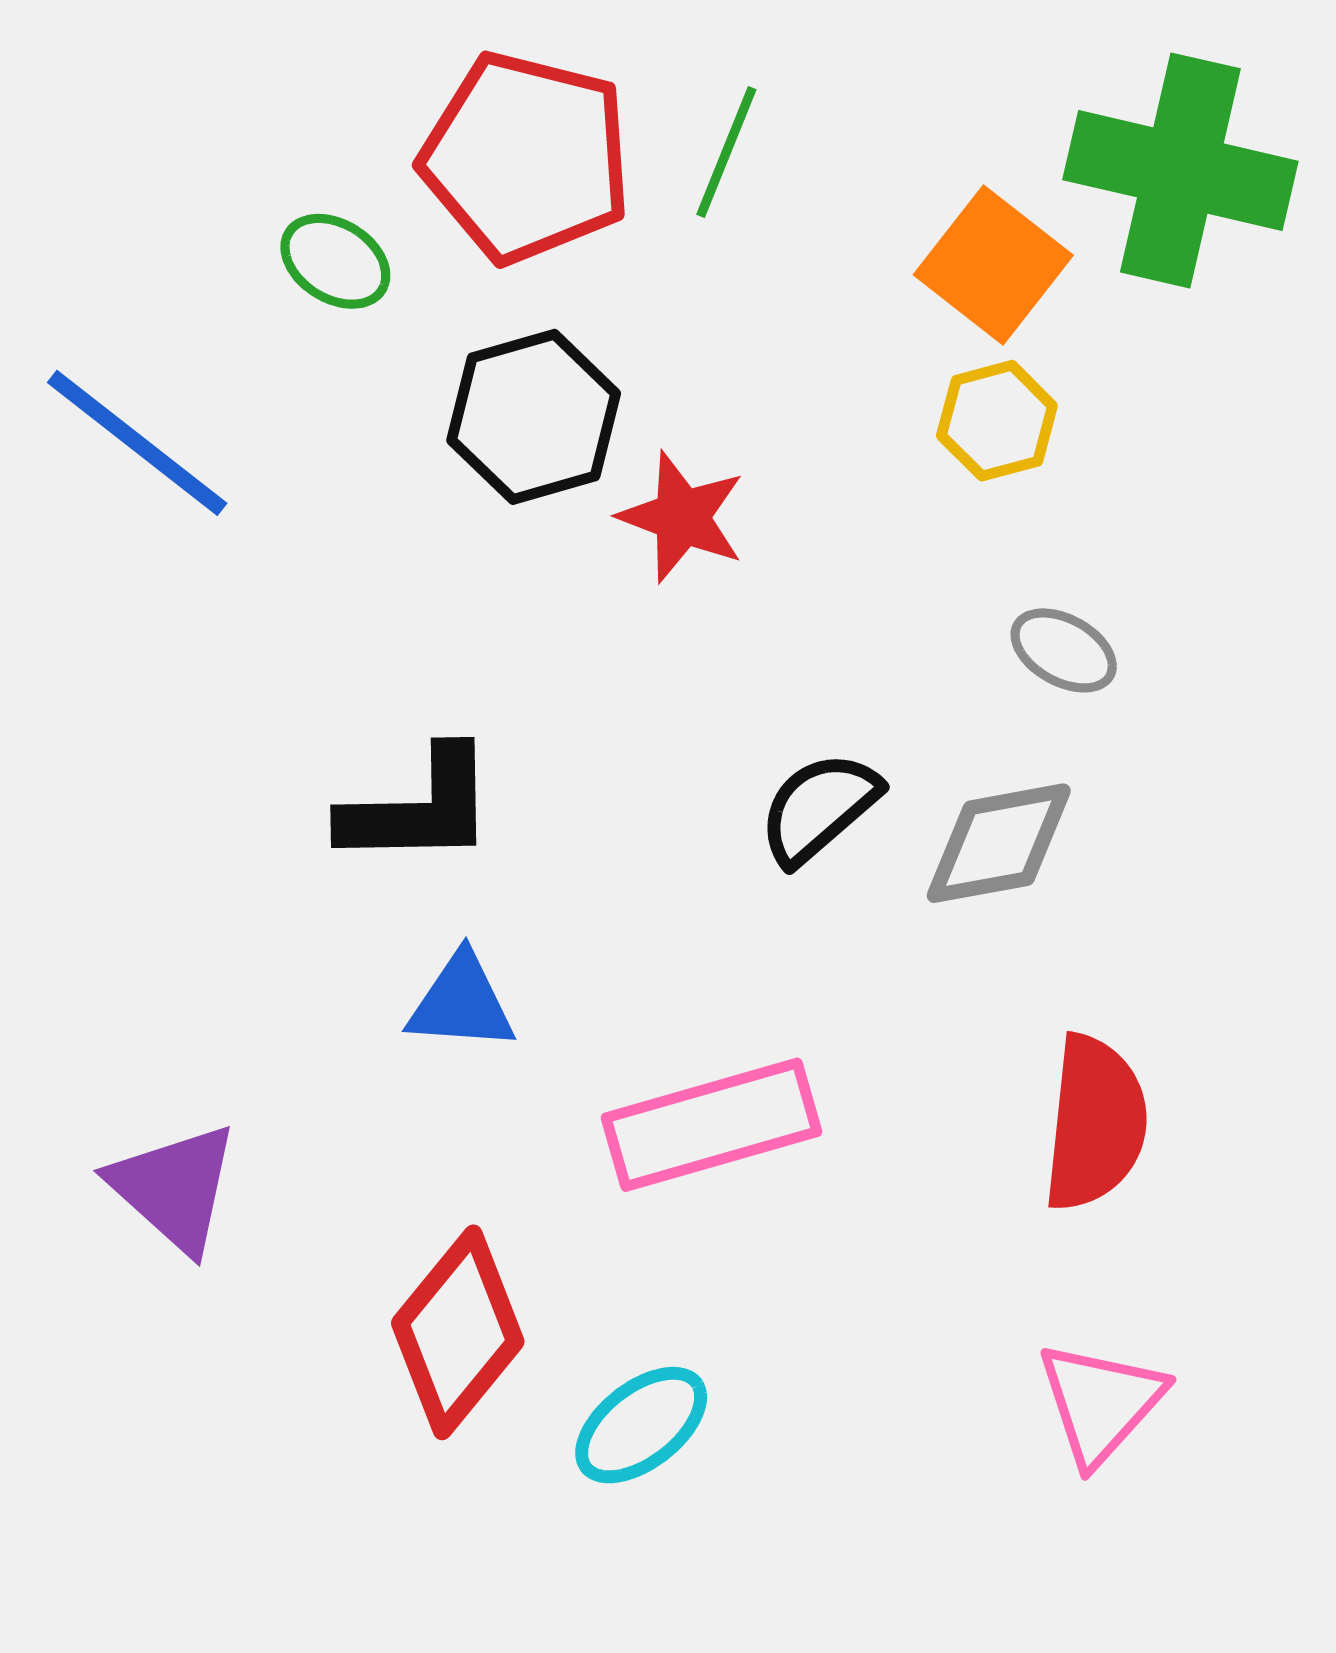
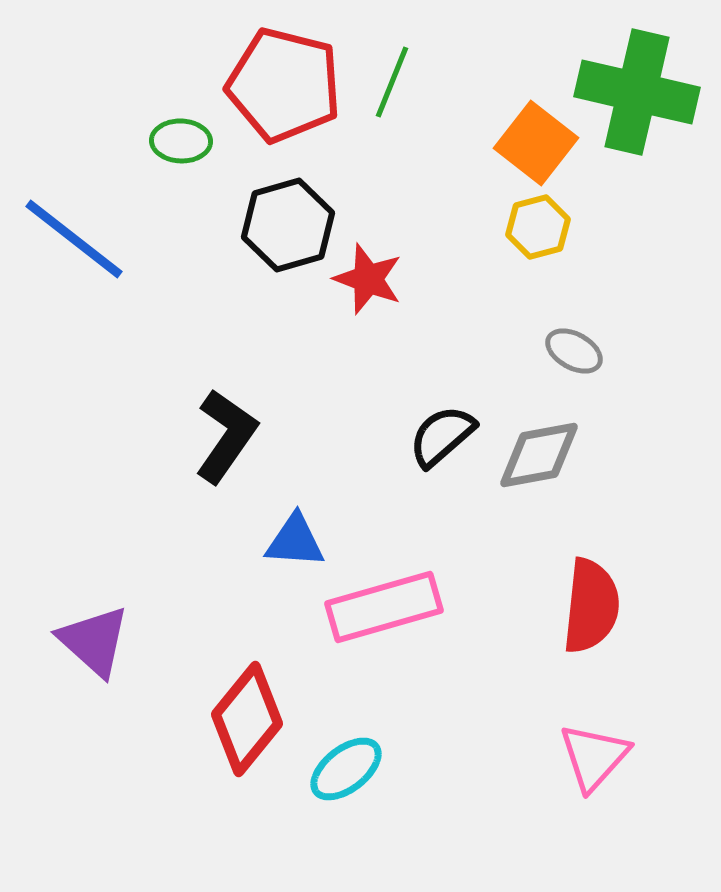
green ellipse: (335, 261) -> (181, 141), turned -30
black L-shape: (419, 808) -> (226, 436), turned -54
blue triangle: (461, 1003) -> (295, 541), moved

